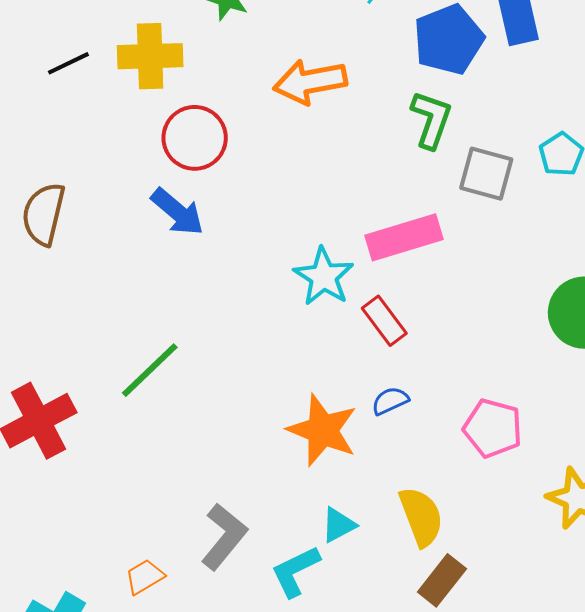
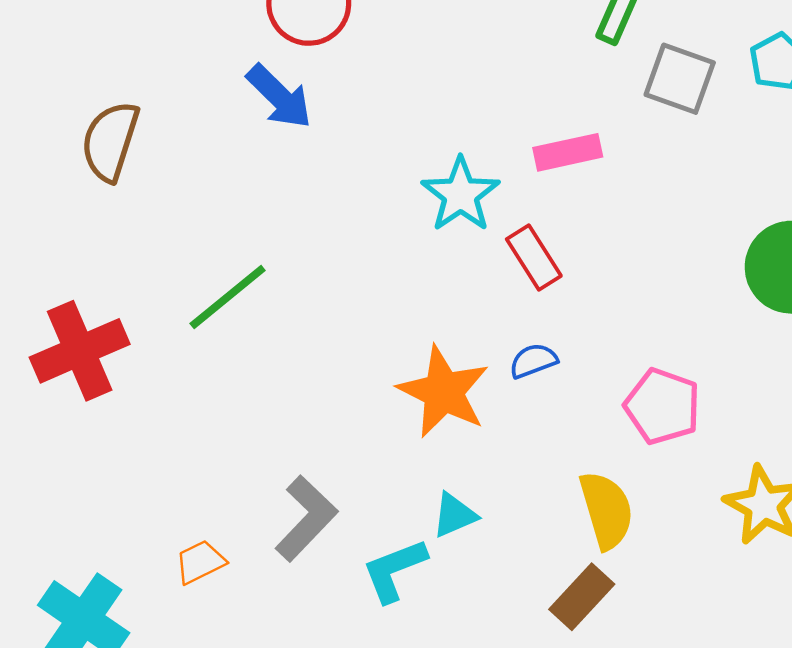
brown semicircle: (44, 214) -> (110, 141), moved
pink rectangle: (404, 237) -> (568, 152), size x0.7
yellow semicircle: (421, 517) -> (606, 510), moved

